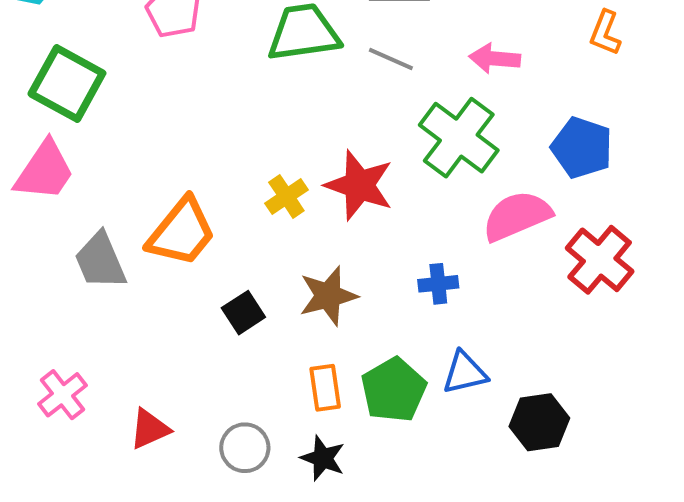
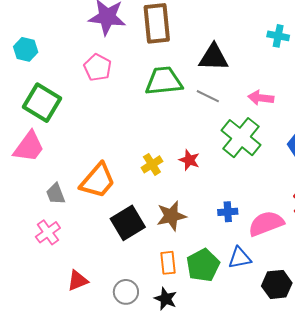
red star: (359, 185) -> (189, 160), size x0.6
pink semicircle: (517, 216) -> (266, 224), moved
gray trapezoid: (100, 261) -> (56, 194), size x0.7
black square: (243, 313) -> (128, 223), size x1.6
pink cross: (63, 395) -> (48, 232), moved

